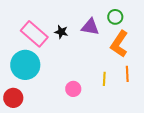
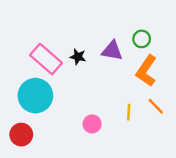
orange line: (127, 74) -> (156, 106), turned -42

